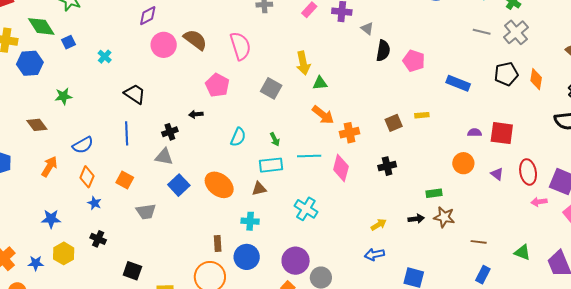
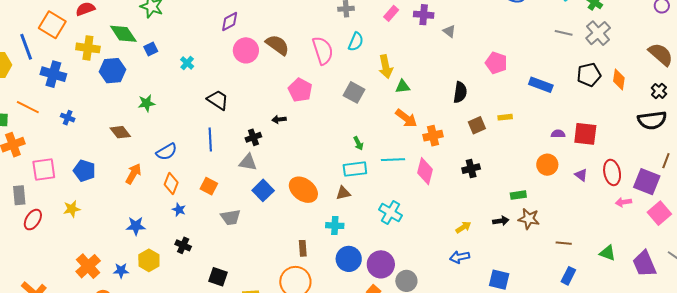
black semicircle: (383, 51) -> (460, 92), moved
cyan semicircle: (238, 137) -> (356, 42), moved
blue circle: (247, 257) -> (349, 259), moved

